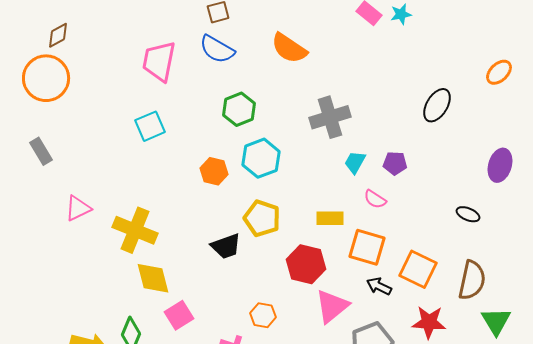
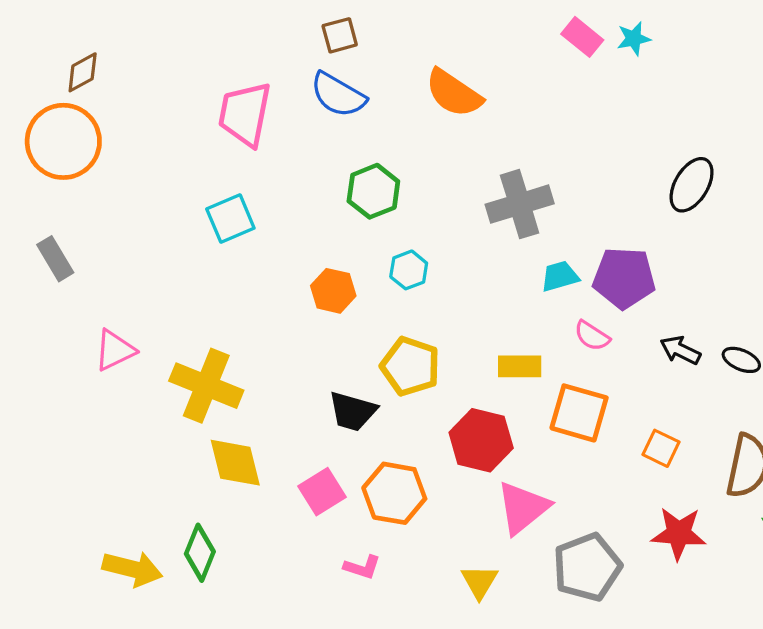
cyan hexagon: (261, 158) -> (409, 270), size x0.6
cyan trapezoid: (355, 162) -> (560, 276), turned 45
purple pentagon: (395, 163) -> (624, 278), size x1.6
black trapezoid: (226, 246) -> (353, 411), turned 36
orange square: (418, 269) -> (661, 448), size x0.6
black arrow: (379, 286) -> (680, 350), moved
pink square: (179, 315) -> (322, 492), moved
orange hexagon: (263, 315) -> (394, 493), moved, size x1.5

